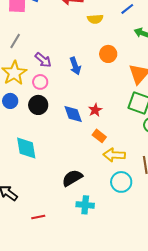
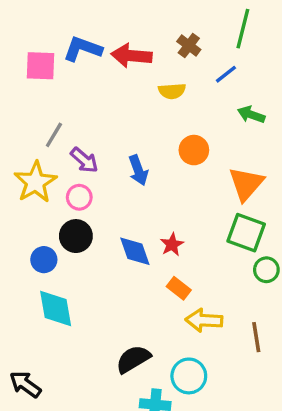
gray line: (15, 41) -> (54, 135), moved
blue circle: (10, 101) -> (44, 260), moved
cyan circle: (121, 182) -> (189, 376), moved

